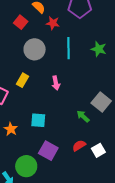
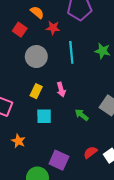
yellow rectangle: (23, 80) -> (36, 91), moved
green arrow: (83, 116) -> (82, 115), moved
cyan square: (38, 120) -> (44, 116), moved

